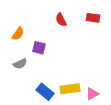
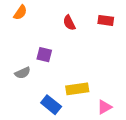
orange semicircle: (18, 34) -> (20, 13), moved
yellow rectangle: (70, 89) -> (77, 89), moved

